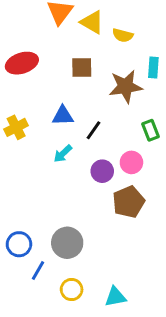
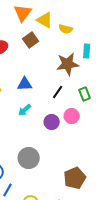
brown square: (82, 67) -> (31, 40), moved, turned -35
black line: (93, 130) -> (58, 92), moved
brown pentagon: (129, 202) -> (75, 178), moved
gray circle: (67, 243) -> (29, 158), moved

